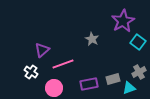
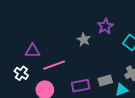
purple star: (123, 21) -> (105, 26), moved, size x0.7
purple triangle: (42, 50) -> (33, 51), turned 42

